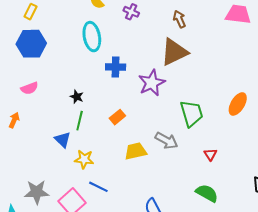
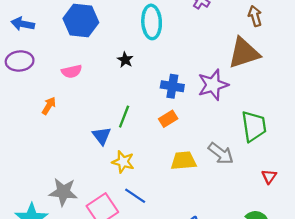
blue cross: (116, 67) -> (172, 86), moved
black star: (77, 97) -> (125, 60), moved

